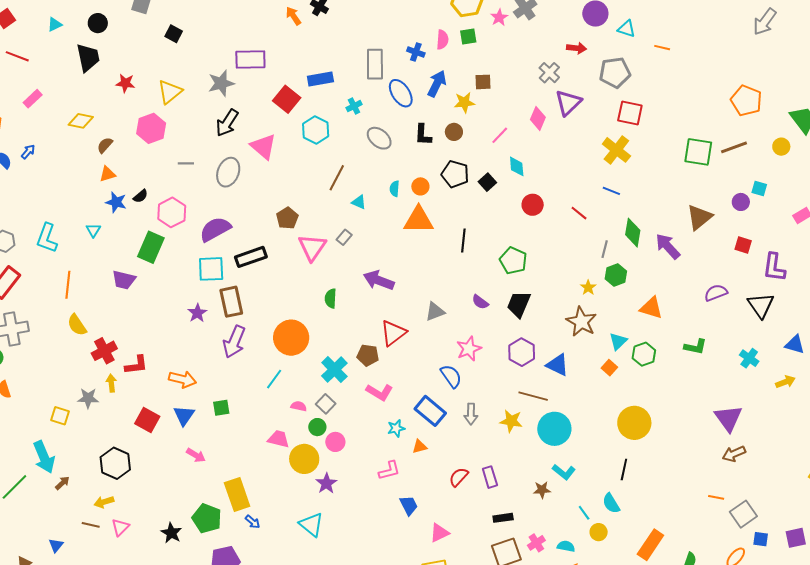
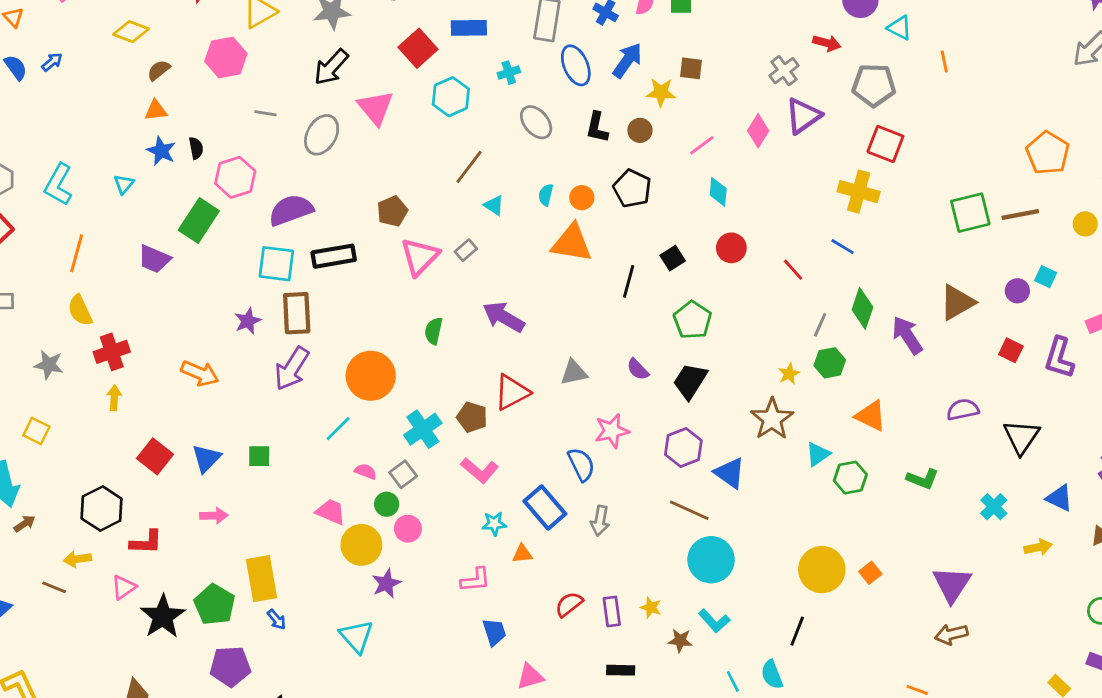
orange line: (662, 48) -> (944, 61), turned 56
yellow cross: (616, 150) -> (859, 192), turned -32
green square: (698, 152) -> (970, 213), turned -32
black square: (487, 182) -> (673, 258), moved
black semicircle: (140, 196) -> (196, 148), turned -70
purple L-shape: (774, 267) -> (1059, 358), moved
red L-shape: (136, 365) -> (146, 542), moved
orange square: (609, 368) -> (870, 573), moved
orange arrow: (182, 379) -> (200, 373), moved
gray star: (88, 398) -> (49, 365), moved
yellow star: (511, 421) -> (651, 607), moved, size x0.7
pink arrow: (196, 455) -> (214, 516), turned -42
pink triangle: (120, 527) -> (124, 587), moved
black star: (171, 533) -> (163, 616), size x1.5

